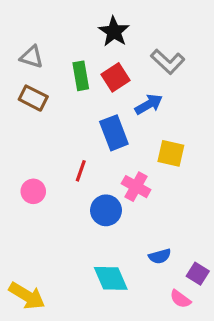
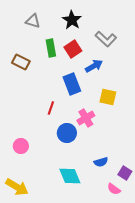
gray triangle: (32, 57) -> (33, 21), moved
pink cross: (136, 187) -> (86, 118), turned 30
pink circle: (33, 191) -> (21, 146), moved

